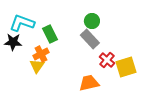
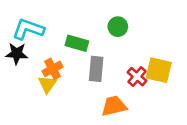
green rectangle: (50, 34) -> (77, 43), moved, turned -48
gray rectangle: (90, 39) -> (96, 69), moved, turned 48
yellow square: (126, 67) -> (159, 70), moved, turned 30

